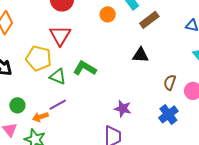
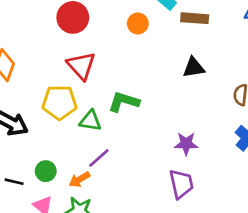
brown rectangle: (149, 20) -> (195, 18), turned 54

